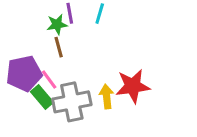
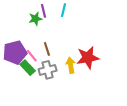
brown line: (59, 47) -> (47, 49), moved
gray cross: (72, 102) -> (48, 70), size x0.7

